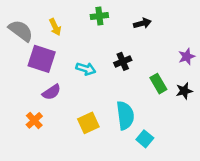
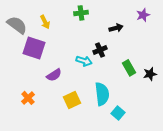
black arrow: (142, 23) -> (116, 28), moved
purple star: (187, 57) -> (143, 15), moved
cyan arrow: (86, 69) -> (84, 61), moved
purple semicircle: (51, 92) -> (54, 75), moved

